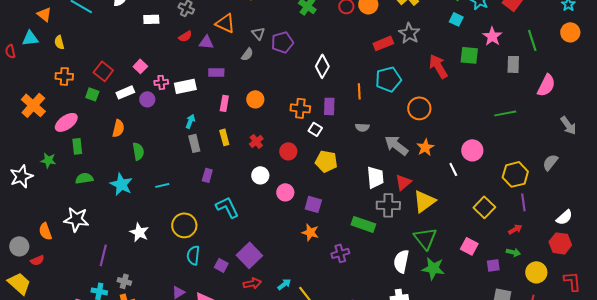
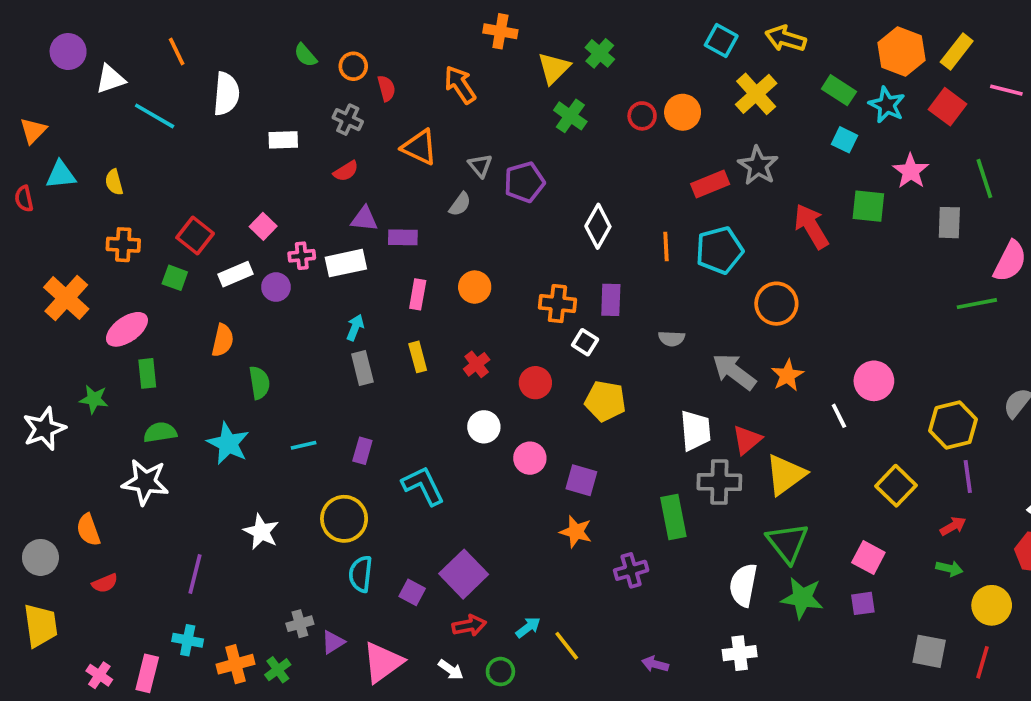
orange triangle: (44, 14) -> (33, 131), moved, turned 35
purple triangle: (206, 42) -> (364, 219), moved
orange line: (359, 91) -> (666, 247), moved
green line: (505, 113) -> (977, 304), moved
purple rectangle: (207, 175) -> (362, 451), moved
white star: (76, 219) -> (145, 482), moved
green rectangle: (363, 224) -> (673, 517), turned 60
red semicircle: (37, 260) -> (105, 583), moved
purple square: (493, 265) -> (863, 603), moved
gray cross: (124, 281) -> (300, 624), moved, turned -32
yellow trapezoid: (19, 283) -> (40, 626), turned 40

